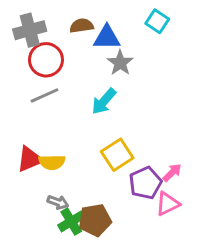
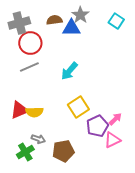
cyan square: (157, 21) -> (116, 21), moved
gray star: (120, 63) -> (80, 15), moved
green cross: (71, 221) -> (25, 152), moved

